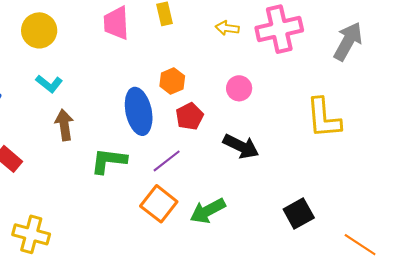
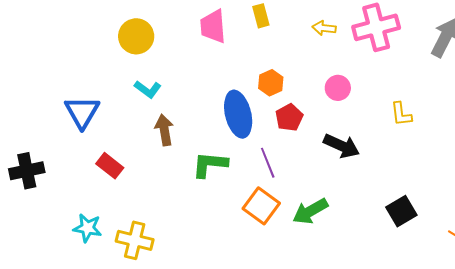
yellow L-shape: (324, 118) -> (401, 114), moved, size x0.6
purple line: (167, 161) -> (268, 163), turned -72

